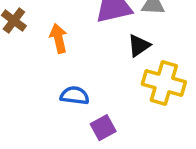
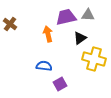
orange arrow: (59, 38) -> (48, 34), moved

